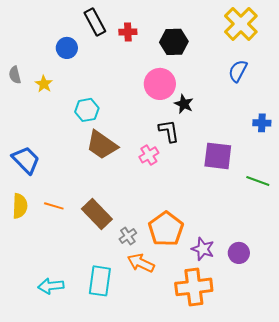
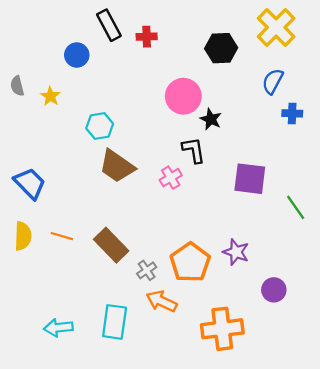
black hexagon: (174, 42) -> (221, 48), moved
blue cross: (262, 123) -> (292, 113), moved
green line: (258, 181) -> (296, 207), turned 35
purple star: (203, 249) -> (236, 252), moved

